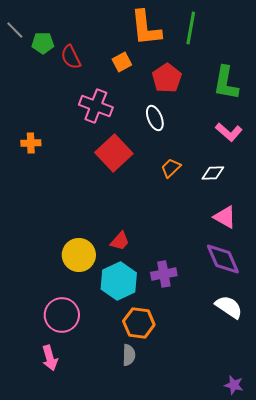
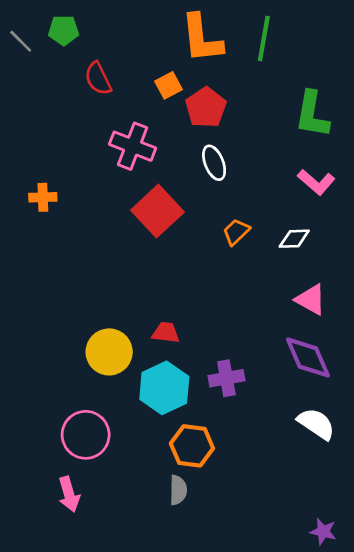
green pentagon: (43, 43) -> (64, 30), moved
red pentagon: (167, 78) -> (206, 108), moved
red trapezoid: (120, 241) -> (166, 333), turned -125

